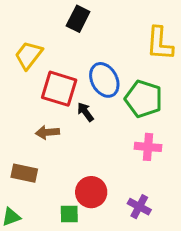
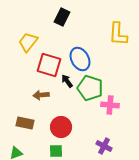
green pentagon: (144, 99) -> (90, 88), moved
red circle: (91, 192) -> (61, 127), moved

